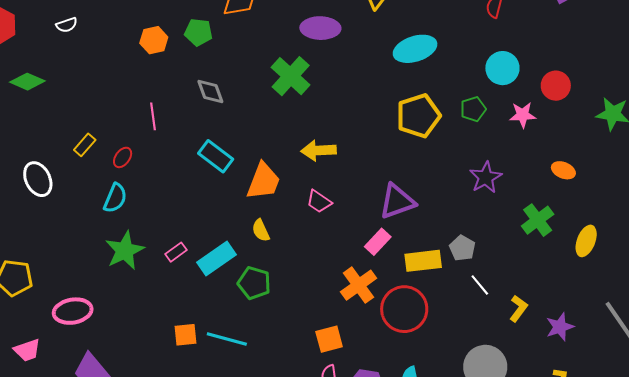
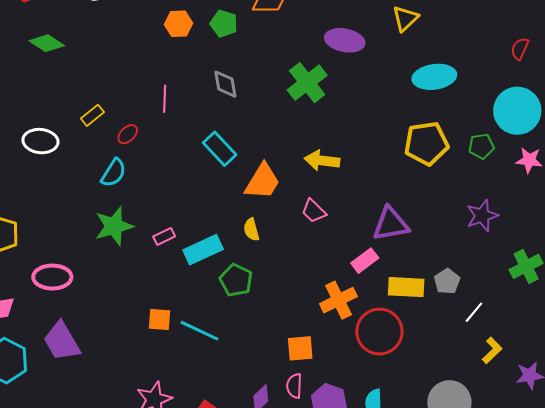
cyan circle: (502, 68) -> (517, 111), size x1.4
white ellipse: (38, 179) -> (40, 141), turned -68
white line: (480, 285) -> (474, 312), moved, turned 70

